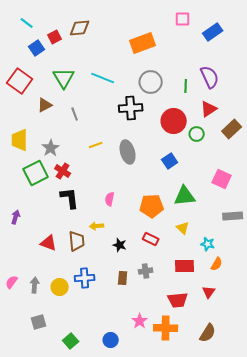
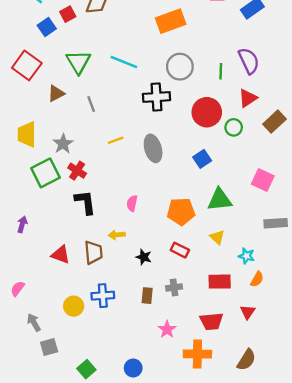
pink semicircle: (12, 282) -> (18, 289), moved
gray arrow: (35, 285) -> (34, 322), moved, turned -35
pink star: (140, 321) -> (167, 329), moved

